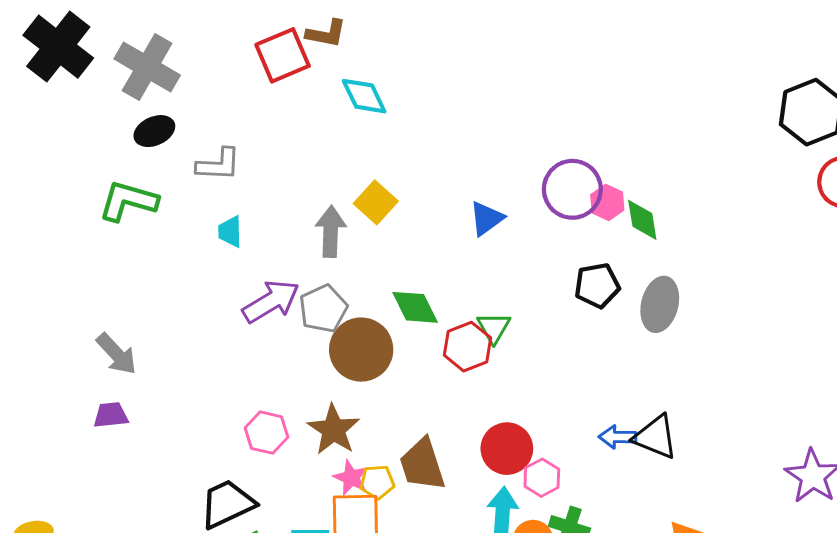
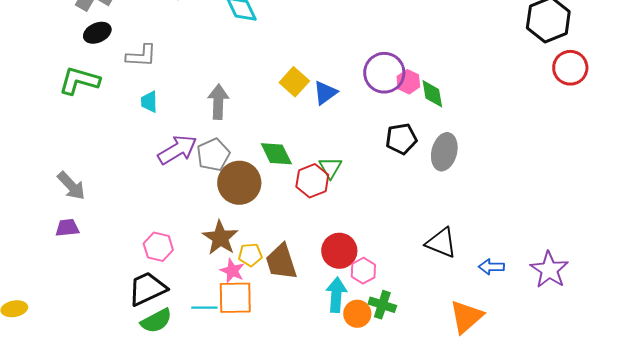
yellow square: (376, 202) -> (294, 82), moved
pink hexagon: (267, 433) -> (158, 247), moved
blue arrow: (618, 437) -> (491, 267), moved
yellow pentagon: (377, 482) -> (250, 255), moved

